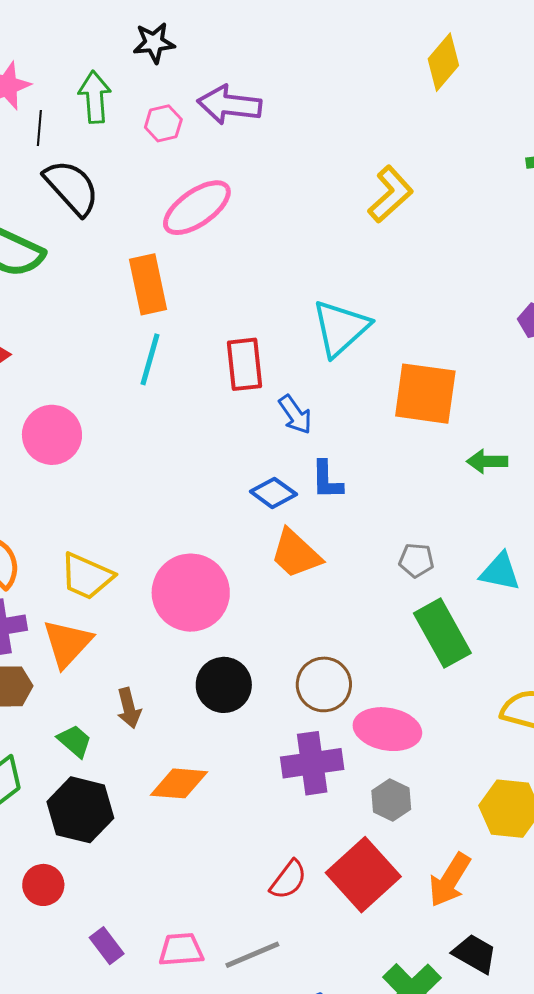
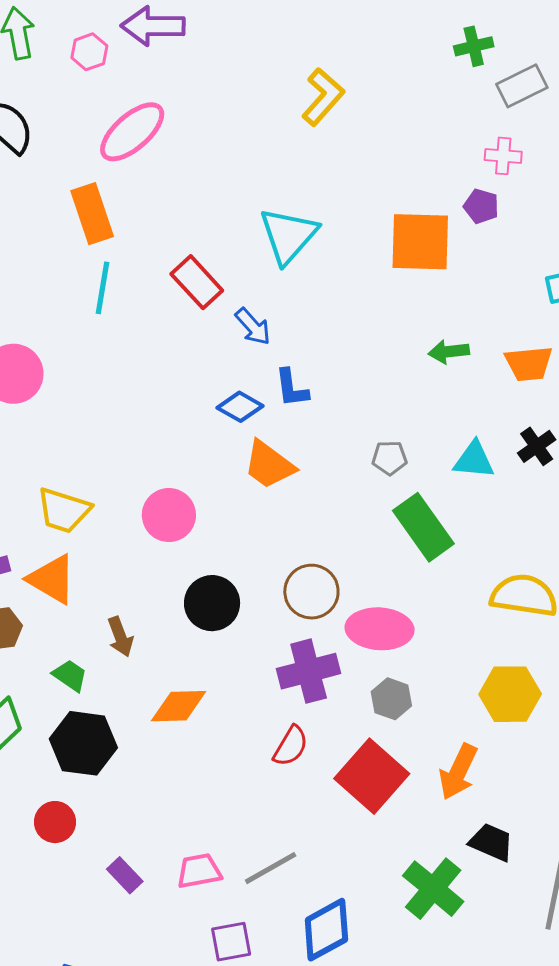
red rectangle: (244, 364) -> (197, 282), turned -30
orange square: (425, 394) -> (420, 242), moved
pink circle: (191, 593) -> (169, 515), size x0.7
orange triangle: (67, 643) -> (52, 579), turned -36
red semicircle: (288, 880) -> (291, 746), moved

